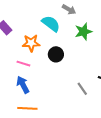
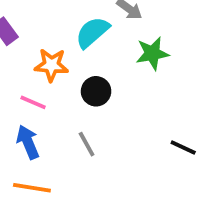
cyan semicircle: (51, 24) -> (92, 32), turned -84
gray line: (82, 89) -> (87, 144), moved

